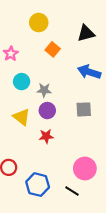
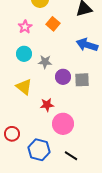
pink star: (11, 54) -> (25, 27), moved
purple circle: (47, 111) -> (63, 77), moved
pink circle: (85, 168) -> (63, 124), moved

